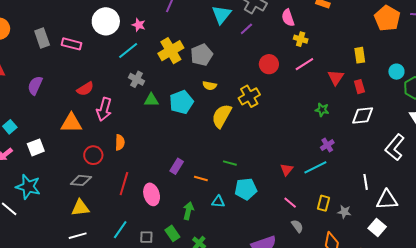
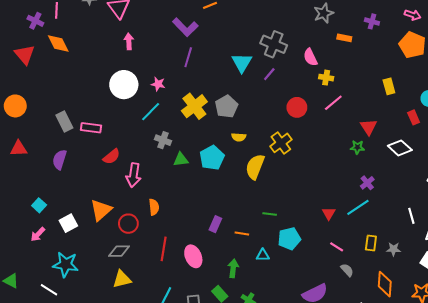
gray rectangle: (42, 38) -> (64, 121), moved
pink rectangle: (72, 44) -> (91, 128), moved
red triangle: (336, 77) -> (369, 127), moved
red rectangle: (359, 87) -> (414, 117), moved
white diamond: (363, 116) -> (400, 148), turned 55
orange triangle: (71, 123) -> (101, 210), moved, turned -35

